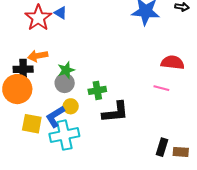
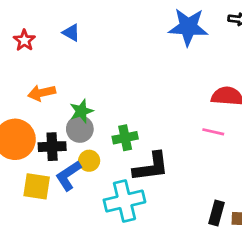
red star: (38, 18) -> (24, 40), moved, size x0.6
black cross: (23, 69) -> (52, 147), moved
cyan cross: (64, 135) -> (124, 201), moved

